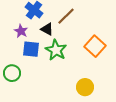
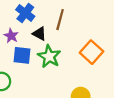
brown line: (66, 16) -> (60, 20), turned -30

